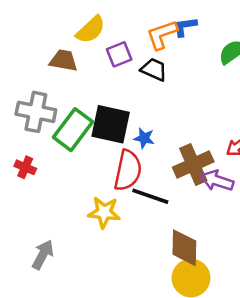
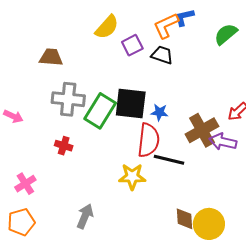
brown trapezoid: (63, 61) -> (51, 57), moved
brown diamond: (184, 248) -> (184, 219), moved, size x0.7

